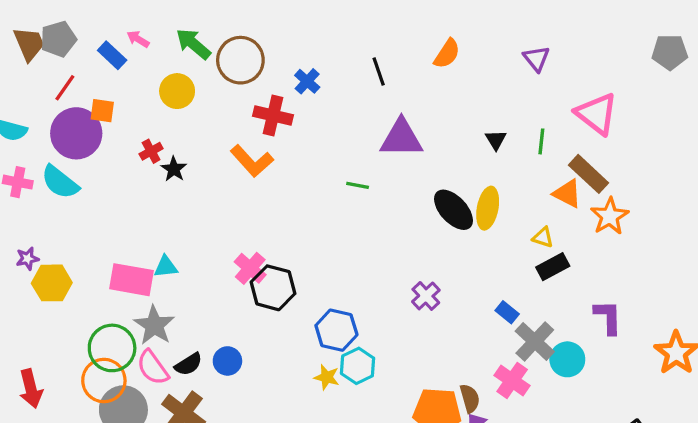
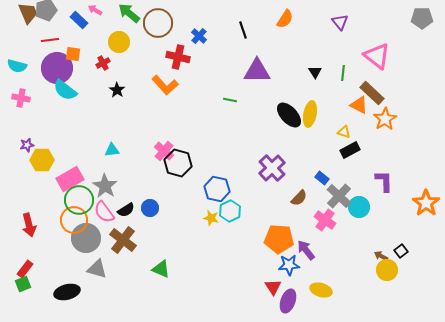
red line: (65, 88) -> (50, 40), turned 48
red cross: (151, 151) -> (103, 63), moved
cyan semicircle: (60, 182) -> (65, 90), moved
pink rectangle: (132, 280) -> (70, 179), moved, turned -40
purple cross: (426, 296) -> (272, 168), size x1.5
brown semicircle: (470, 398) -> (299, 198), moved, turned 60

